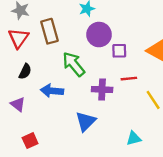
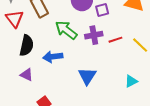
black semicircle: (25, 71) -> (27, 46), size x1.5
red line: (129, 79) -> (115, 40), moved
purple cross: (102, 89) -> (94, 35), moved

